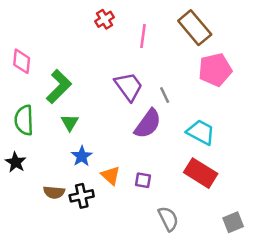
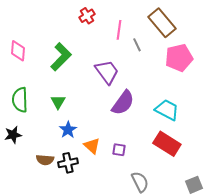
green L-shape: (59, 87) -> (61, 57), moved
gray line: (165, 95) -> (137, 45), moved
black star: (16, 162) -> (13, 135), turned 30

